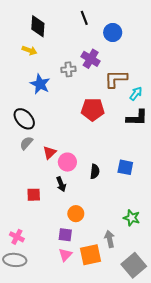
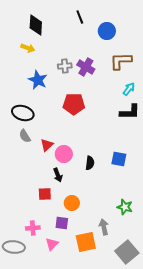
purple cross: (91, 59) -> (86, 67), moved
brown L-shape: (116, 79) -> (121, 61), moved
red pentagon: (93, 109) -> (74, 104), moved
black ellipse: (24, 119) -> (23, 113), turned -30
gray semicircle: (26, 143) -> (25, 136), turned -72
red square: (34, 195) -> (45, 194), moved
pink cross: (17, 237) -> (33, 228), moved, turned -32
pink triangle: (65, 255) -> (52, 244), moved

